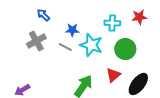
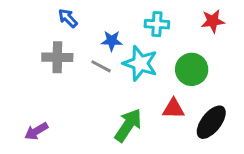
cyan cross: (112, 23) -> (157, 24), moved
gray cross: (36, 41) -> (57, 57), turned 30
red triangle: (113, 75) -> (174, 109), turned 42

